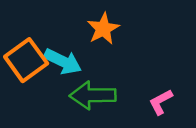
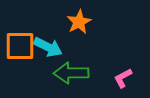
orange square: (26, 60) -> (20, 46), turned 36

